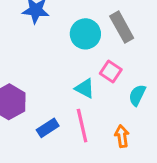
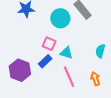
pink square: (111, 71) -> (49, 44), moved
blue rectangle: (48, 128) -> (45, 61), moved

